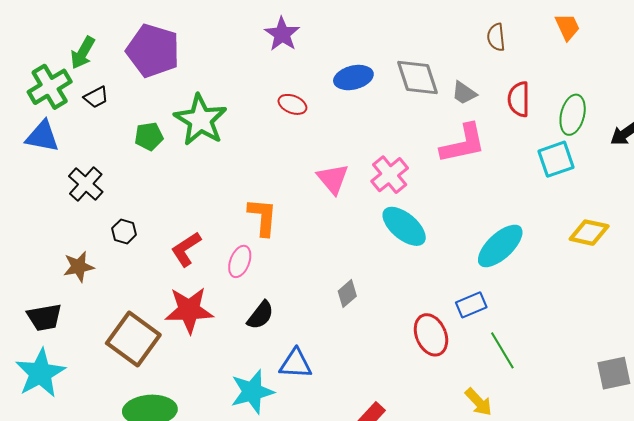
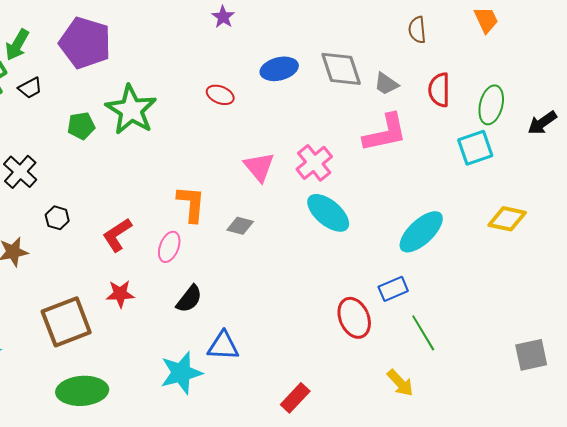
purple star: (282, 34) -> (223, 17), moved, size x0.7
gray diamond: (347, 294) -> (240, 226), moved, turned 56
red star: (189, 310) -> (120, 294), size x0.6
brown square: (133, 339) -> (66, 322), turned 33

